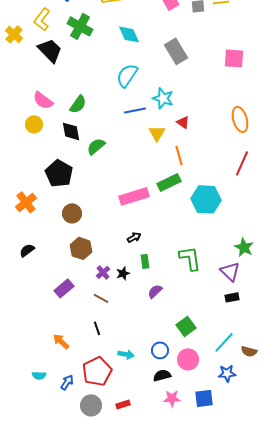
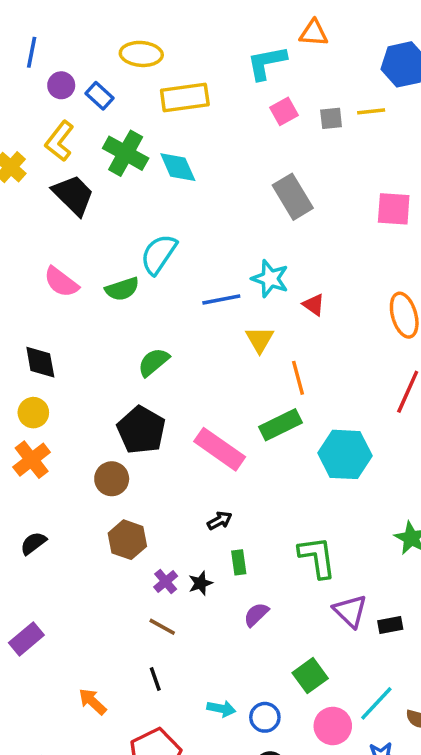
cyan diamond: (129, 34) -> (178, 167), moved
cyan semicircle: (127, 75) -> (159, 254), moved
green semicircle: (78, 104) -> (122, 289), turned 36
red triangle: (183, 122) -> (314, 305), moved
yellow circle: (34, 124) -> (33, 413), moved
black diamond: (71, 131) -> (40, 362), moved
black pentagon: (59, 173) -> (141, 430), moved
pink rectangle: (134, 196) -> (220, 449), turned 52
purple triangle: (230, 271) -> (350, 611), moved
purple rectangle: (64, 288) -> (26, 639), moved
cyan arrow: (126, 354) -> (221, 709), moved
pink circle: (188, 359) -> (333, 726), moved

